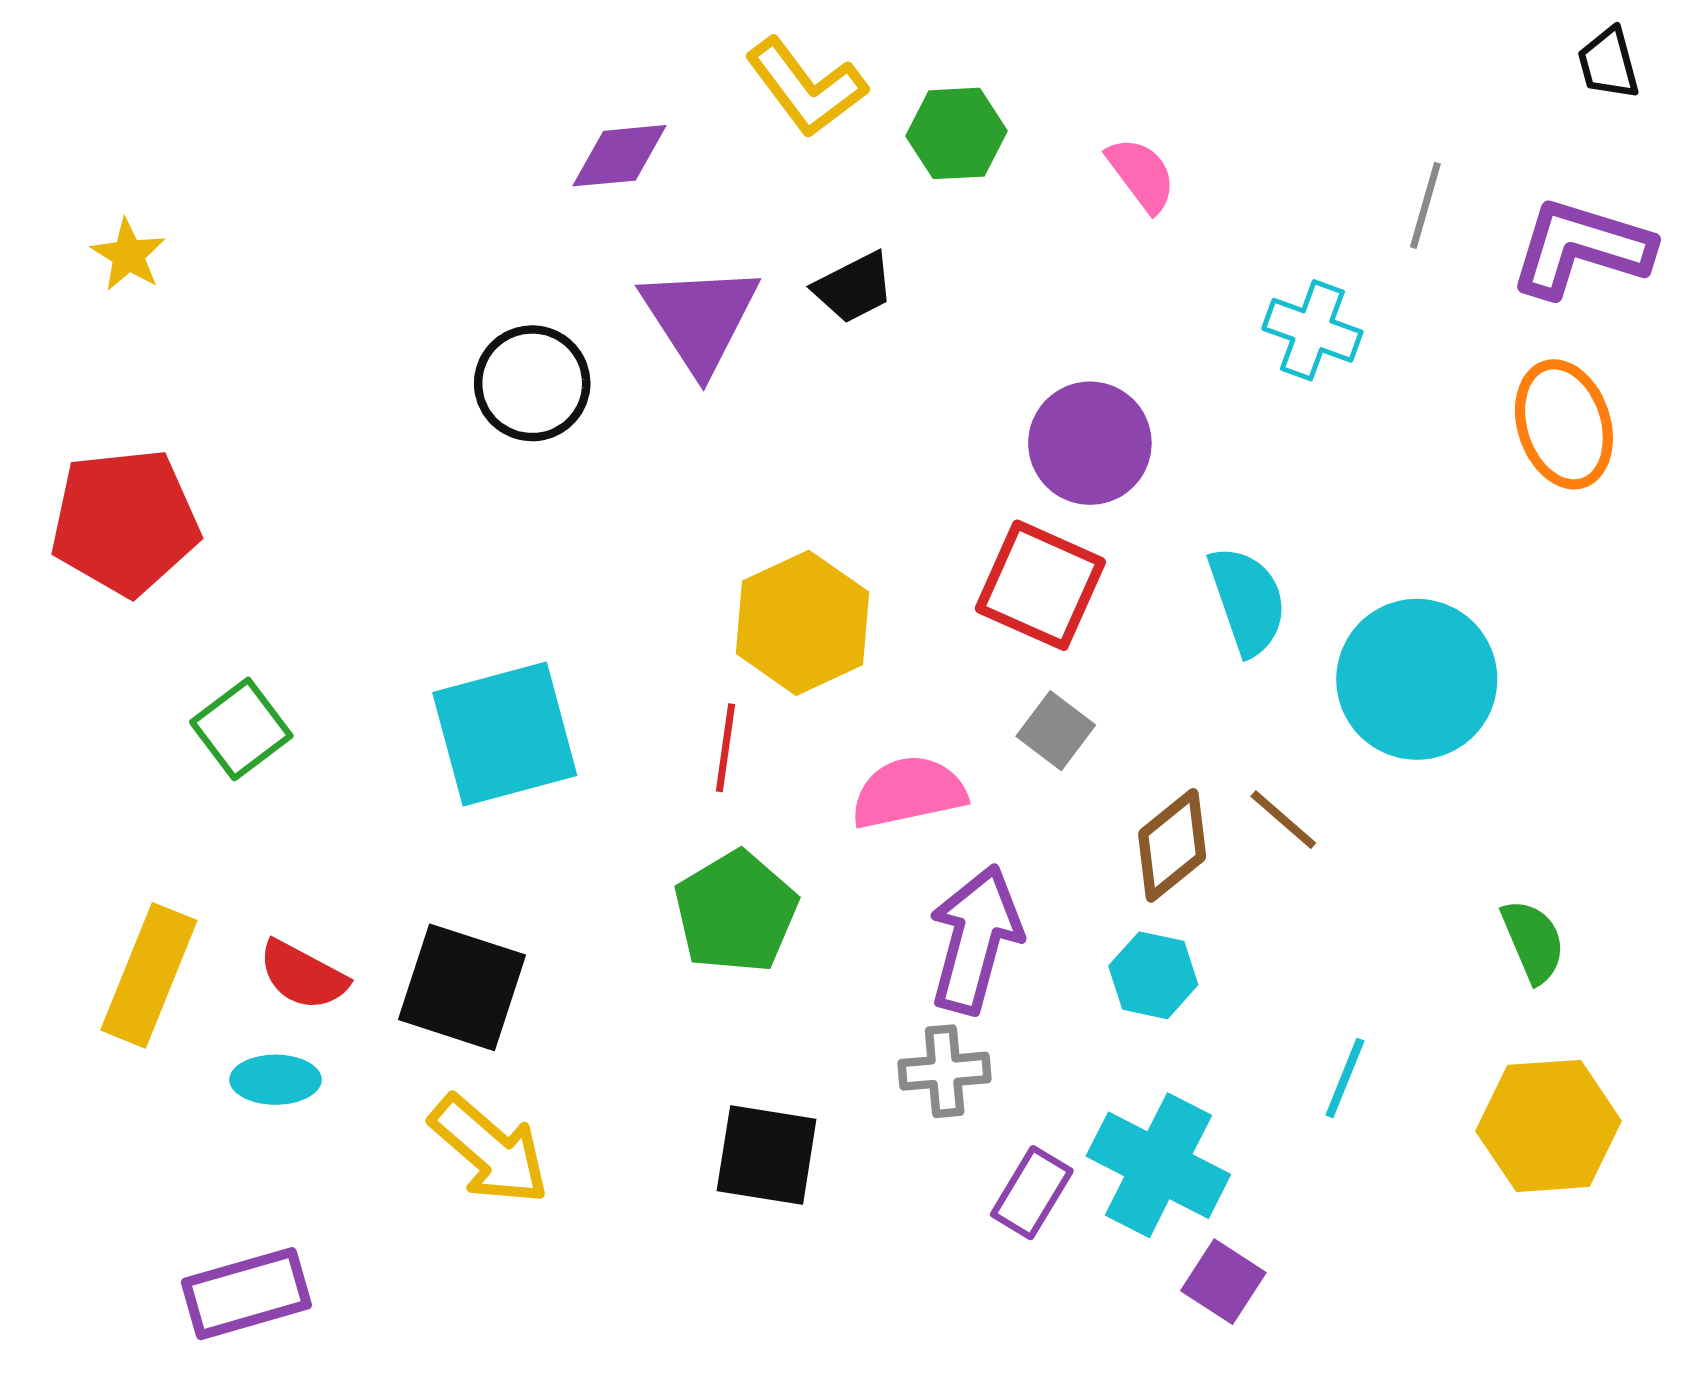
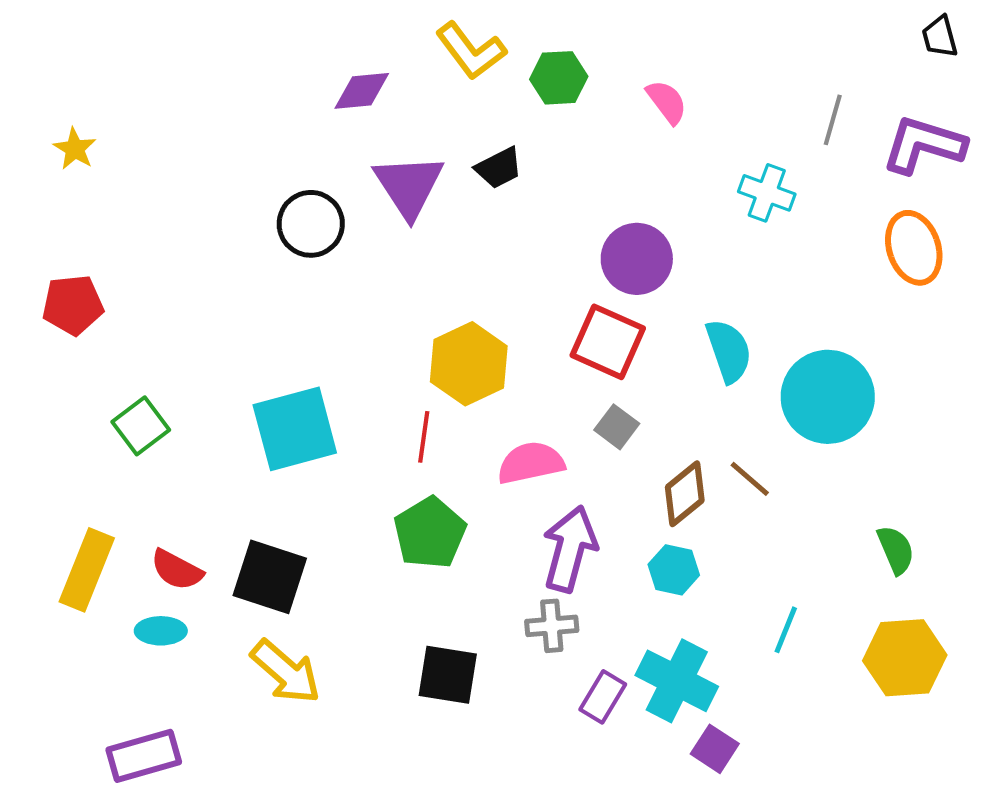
red pentagon: (125, 522) -> (73, 305), size x0.7

